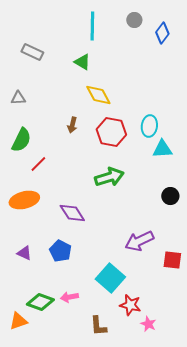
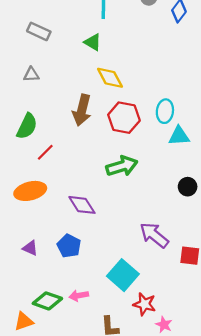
gray triangle: (18, 98) -> (31, 75), moved
brown arrow: (72, 125) -> (82, 110), size x1.8
purple arrow: (139, 241) -> (154, 235), turned 64

